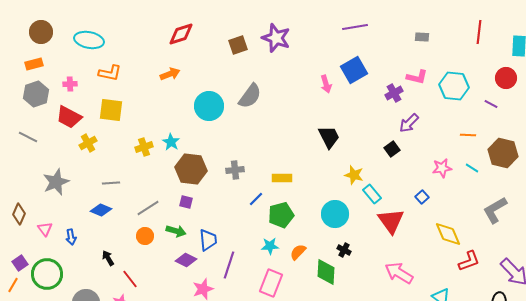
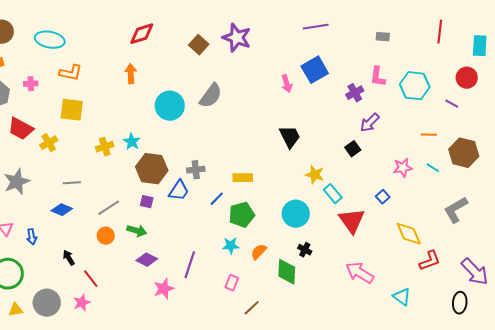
brown square: (238, 45) -> (199, 45), turned -30
orange arrow: (170, 74) -> (131, 74), turned -72
pink L-shape: (417, 77) -> (378, 77), turned 85
red trapezoid: (69, 117) -> (21, 129), moved
blue trapezoid: (208, 240) -> (179, 191), moved, turned 40
pink rectangle: (271, 283) -> (232, 283), size x0.6

